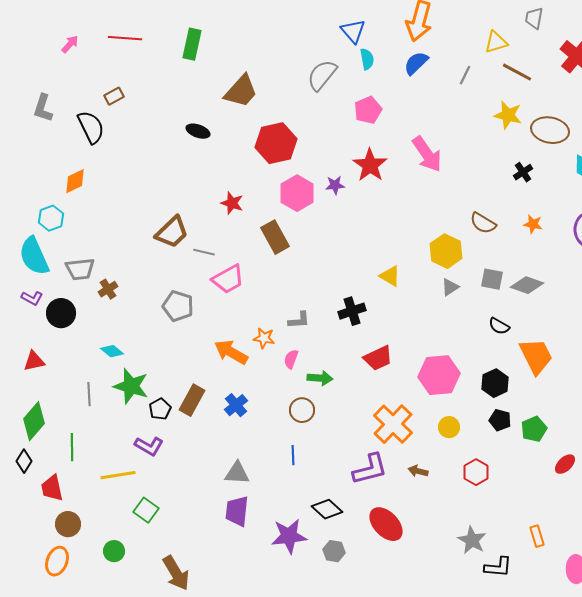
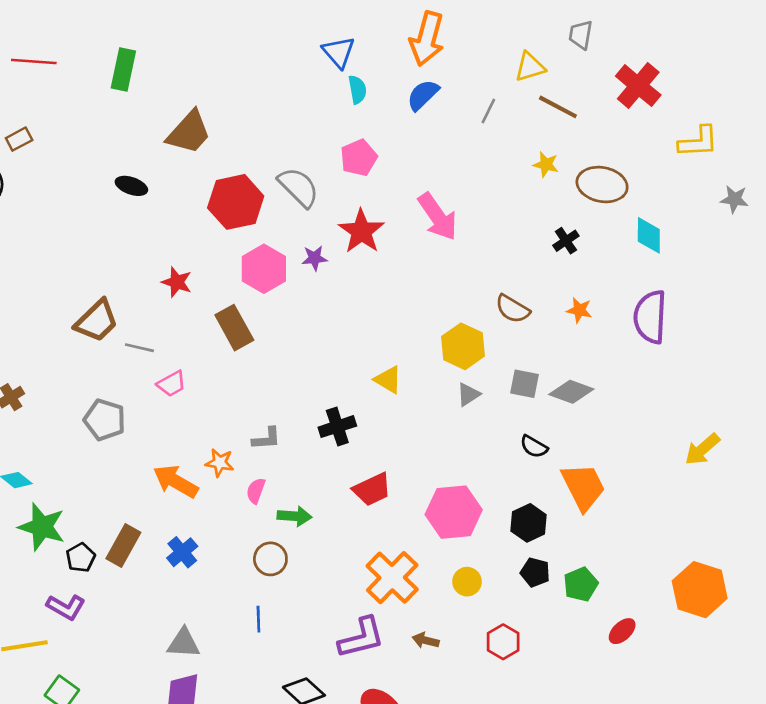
gray semicircle: (322, 75) -> (299, 187), moved, turned 96
yellow star: (508, 115) -> (546, 164), size x0.7
pink trapezoid: (228, 279) -> (172, 384), size x0.7

